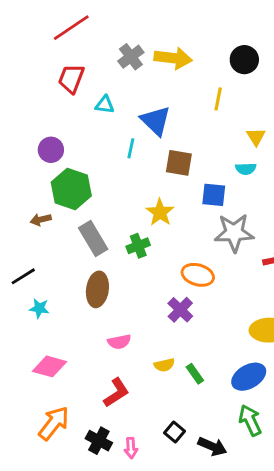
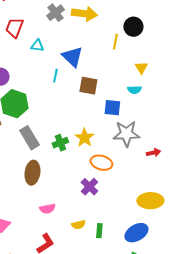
black circle: (244, 60) -> (133, 27), moved
yellow star: (160, 212) -> (84, 138), moved
green rectangle: (195, 374) -> (99, 231), turned 40

